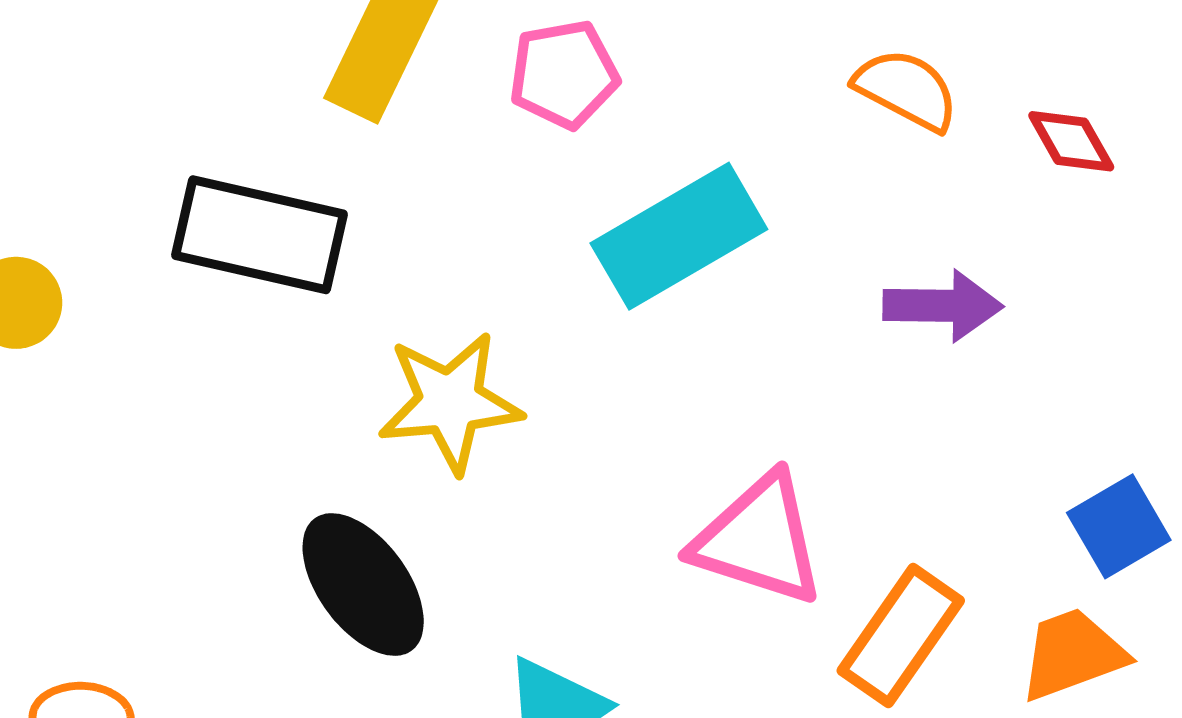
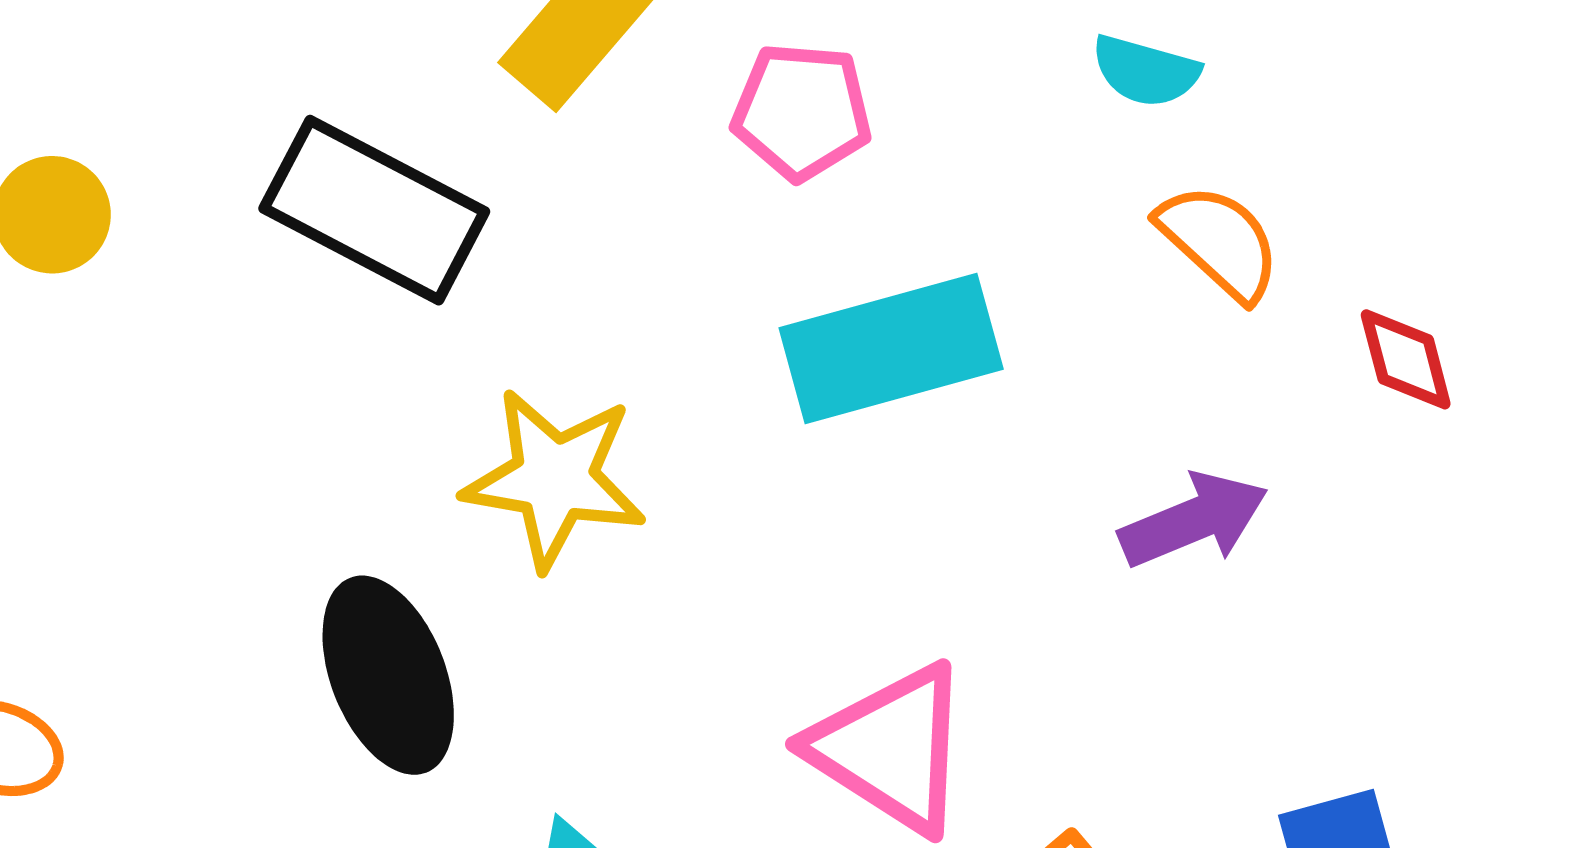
purple arrow: (943, 306) -> (1194, 520), turned -38

